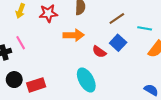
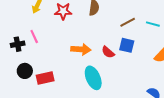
cyan line: (145, 28) -> (153, 24), moved
orange arrow: (74, 35) -> (81, 49), moved
blue square: (118, 43) -> (127, 45), turned -35

